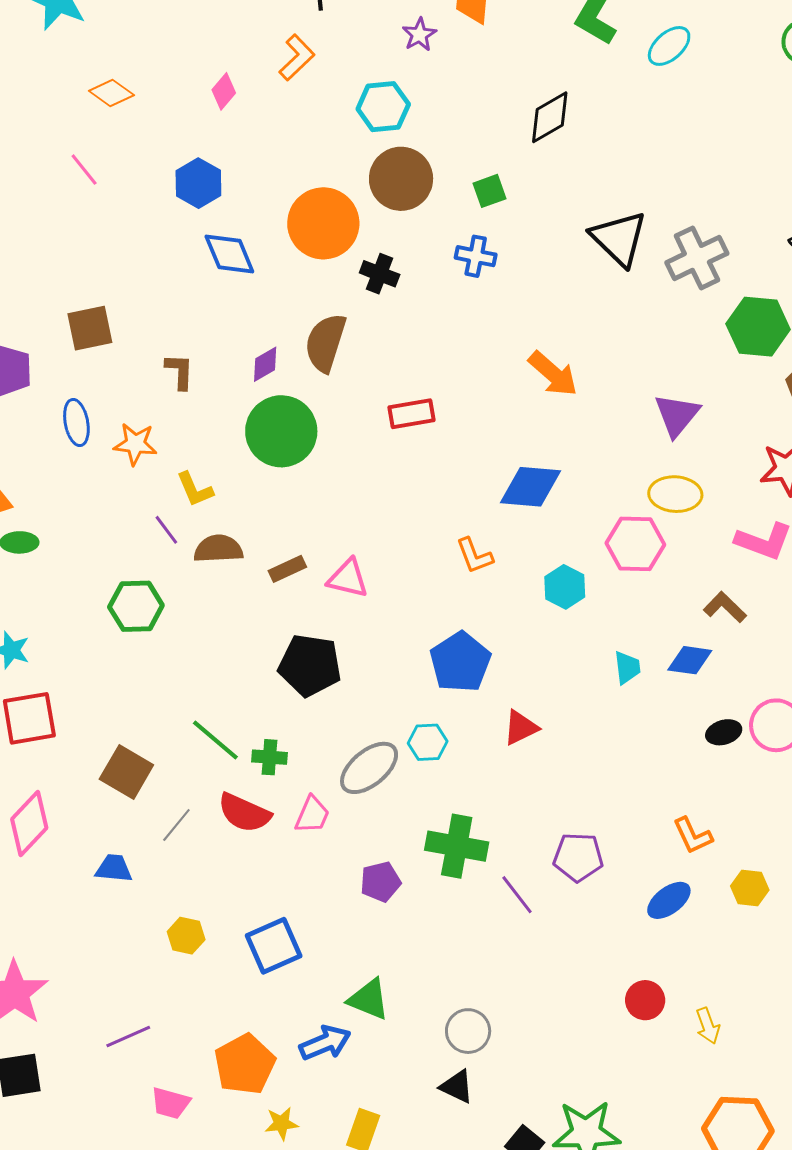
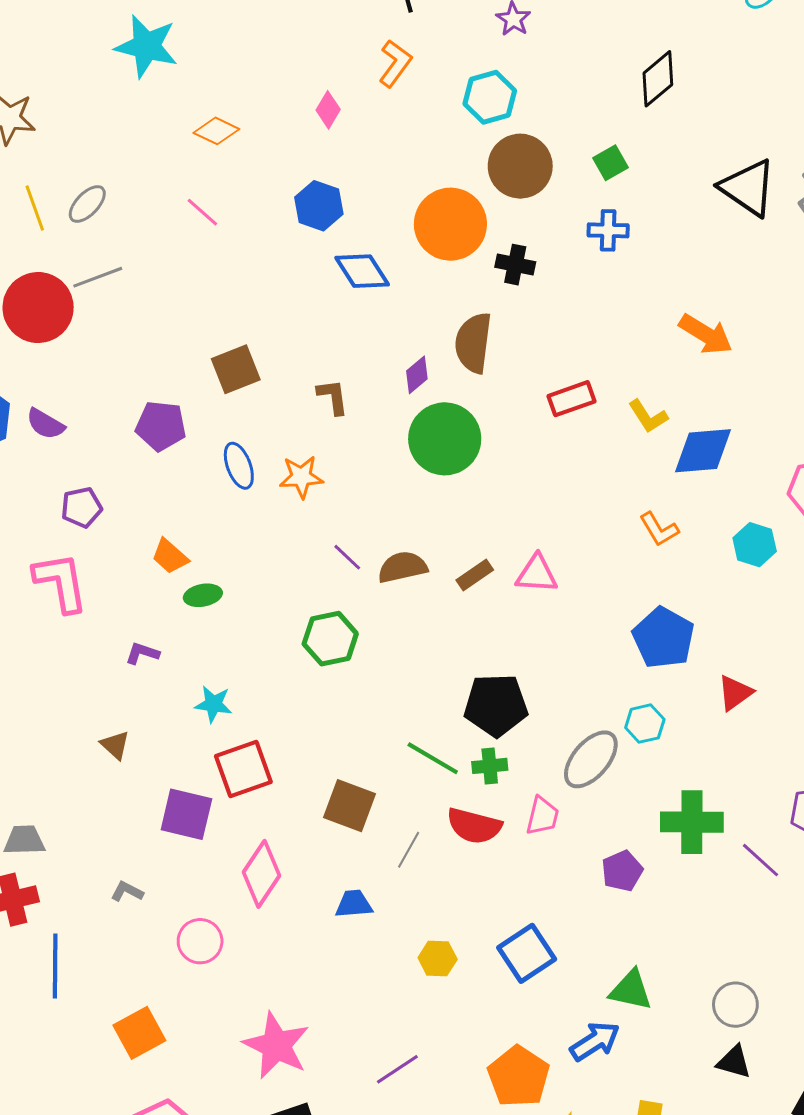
yellow L-shape: (195, 489) -> (648, 416), moved
black pentagon: (310, 665) -> (496, 705), moved

